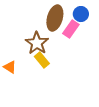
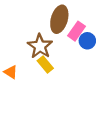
blue circle: (81, 14) -> (87, 41), moved

